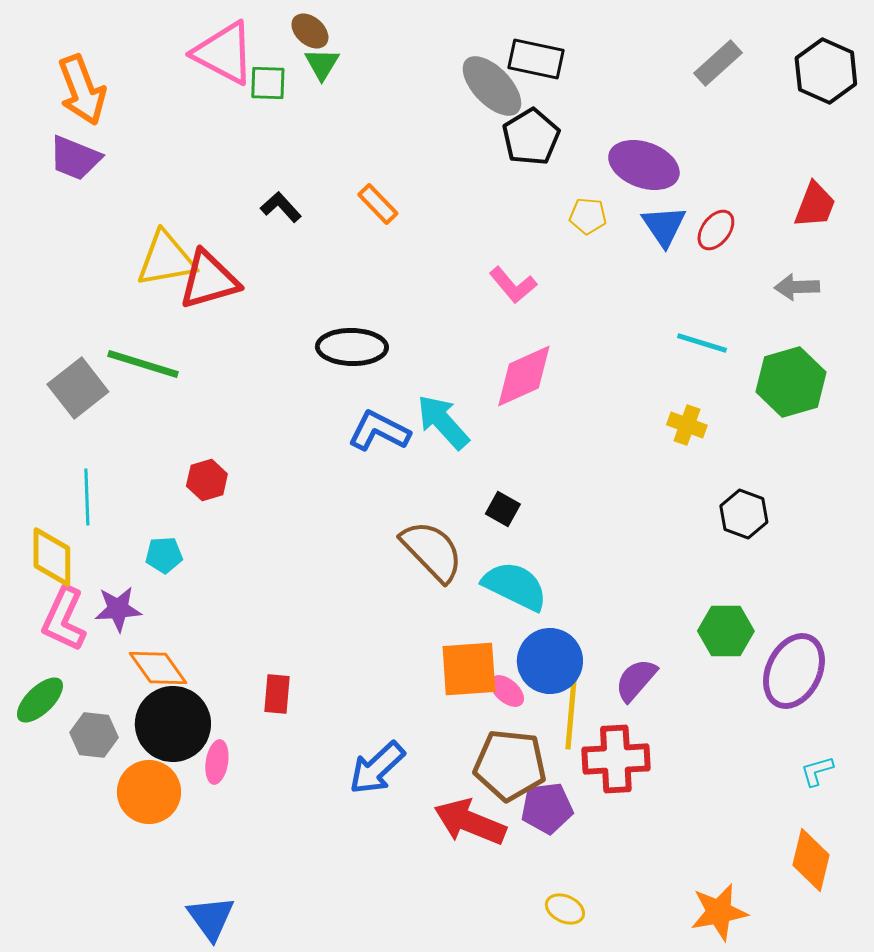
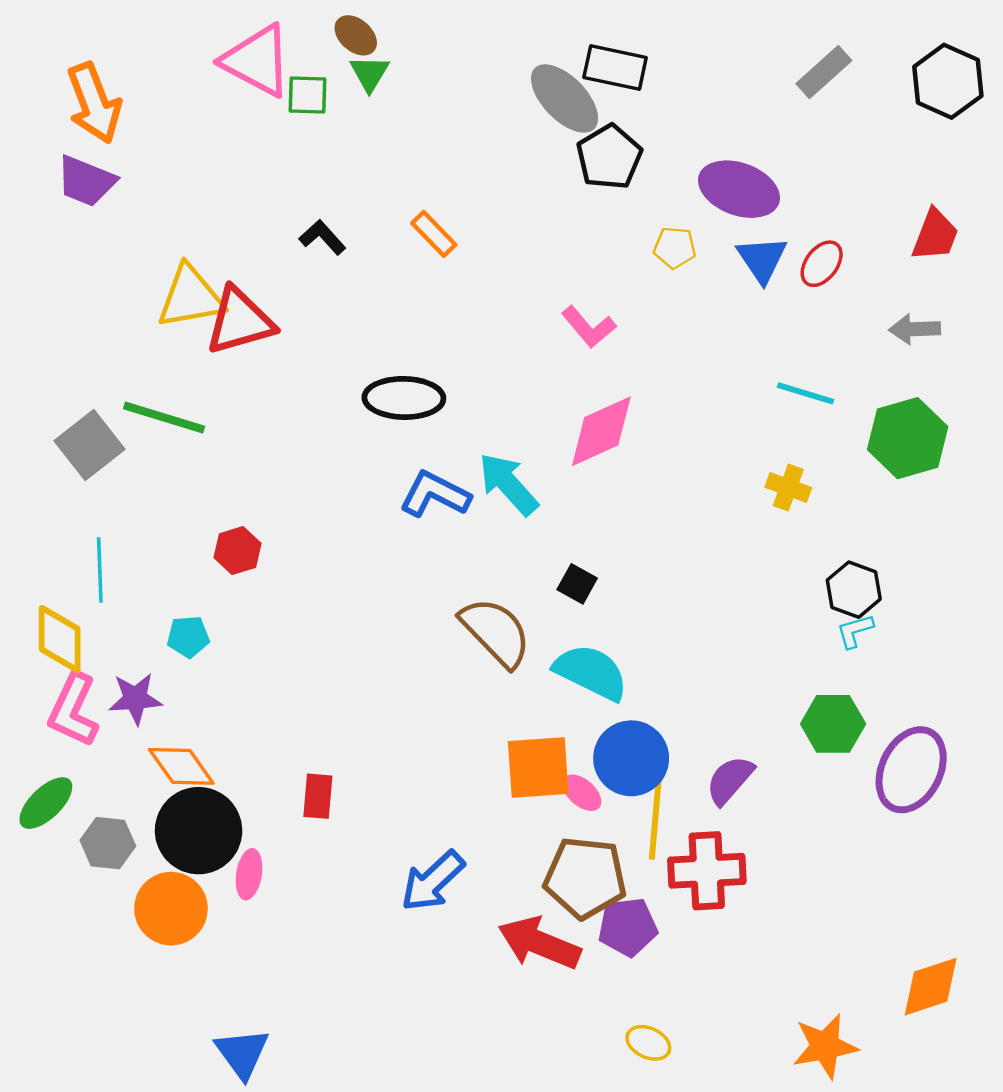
cyan L-shape: (817, 771) -> (855, 631), moved
orange diamond: (811, 860) -> (931, 987), turned 58

